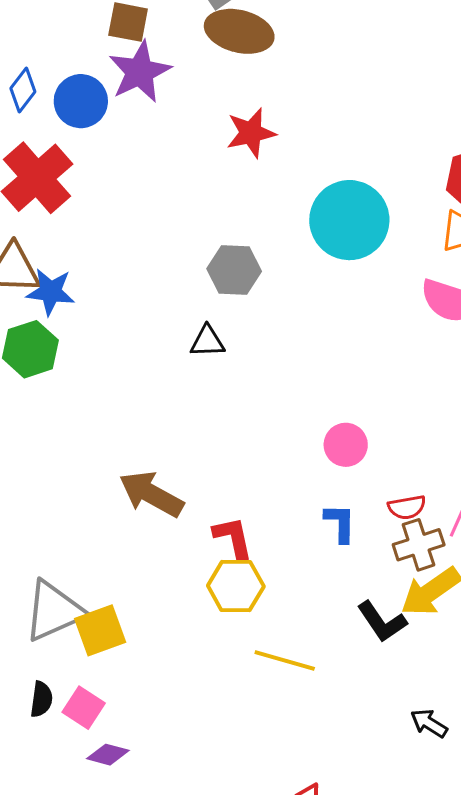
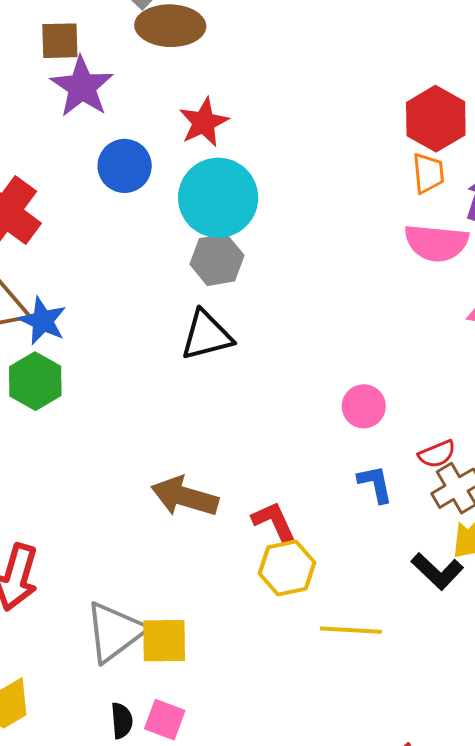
blue circle: (81, 101) -> (125, 166), moved
cyan circle: (349, 220) -> (218, 198), moved
blue star: (51, 292) -> (43, 321), turned 30
black triangle: (207, 341) -> (206, 335), size x1.5
yellow square: (100, 630) -> (164, 641), turned 32

